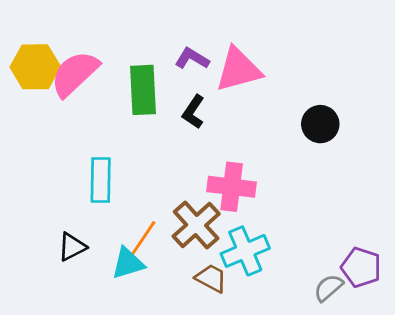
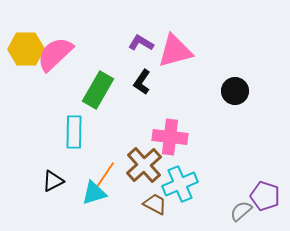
green rectangle: (143, 90) -> (98, 90), moved, turned 33

